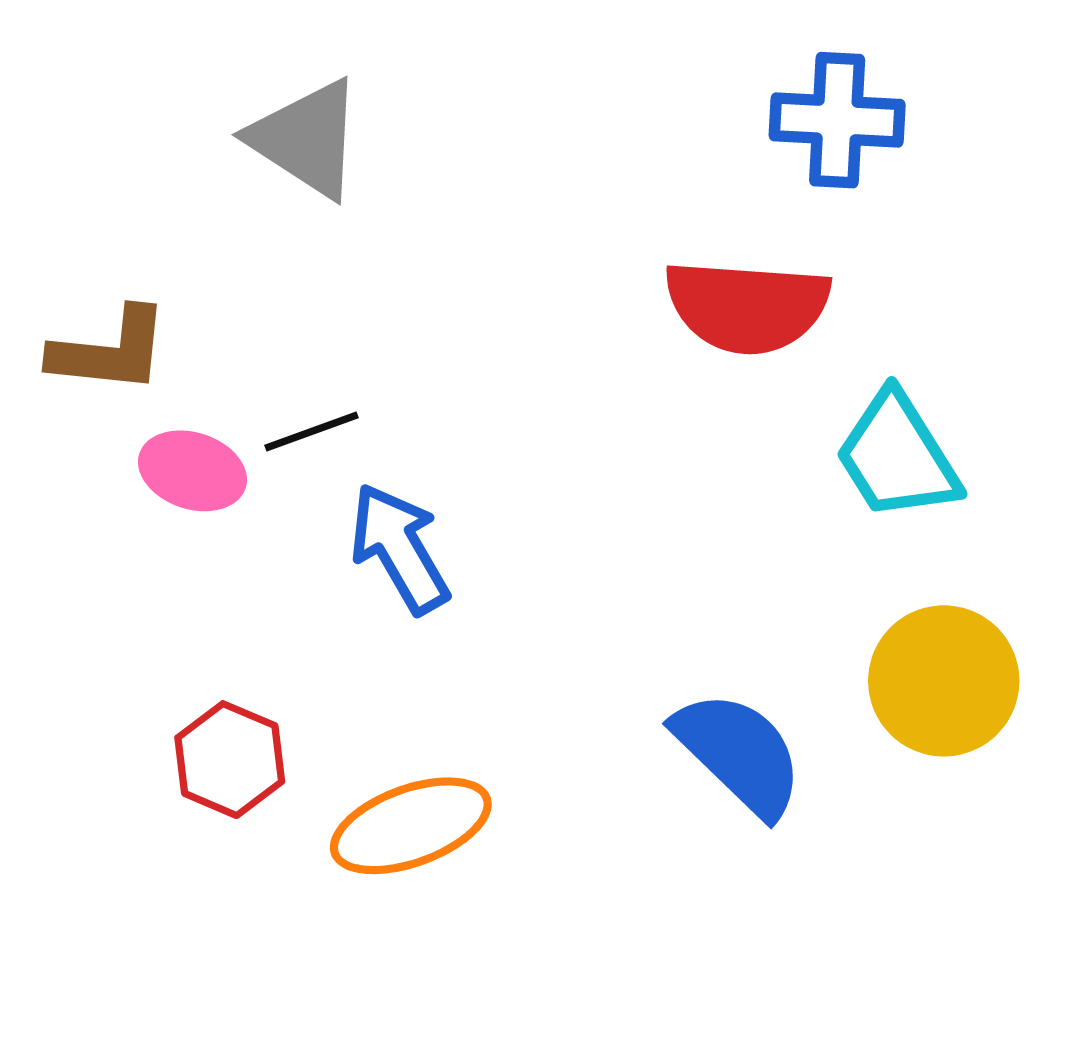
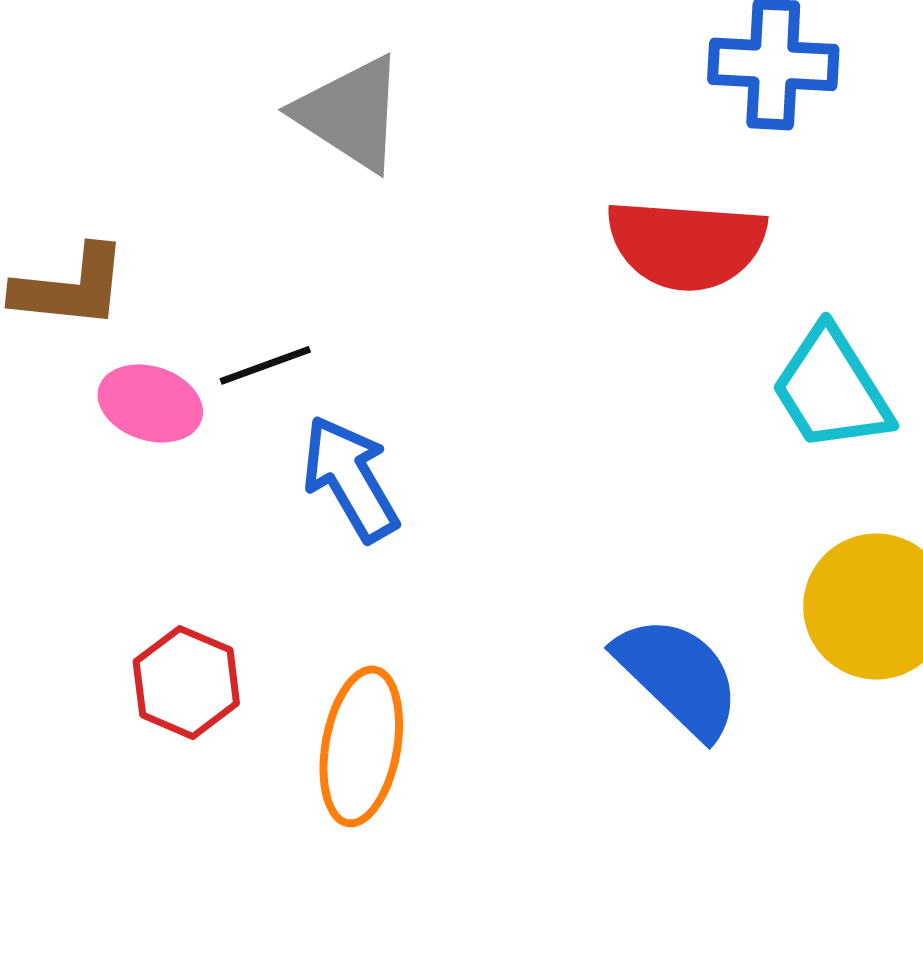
gray triangle: (306, 139) -> (350, 113), moved
orange ellipse: (411, 826) -> (361, 746), turned -60

